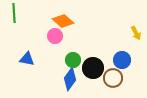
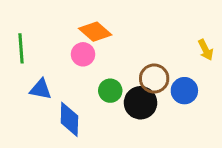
green line: (14, 13) -> (21, 48), moved
brown circle: (113, 78) -> (154, 79), moved
blue diamond: (70, 79) -> (69, 119), moved, turned -35

